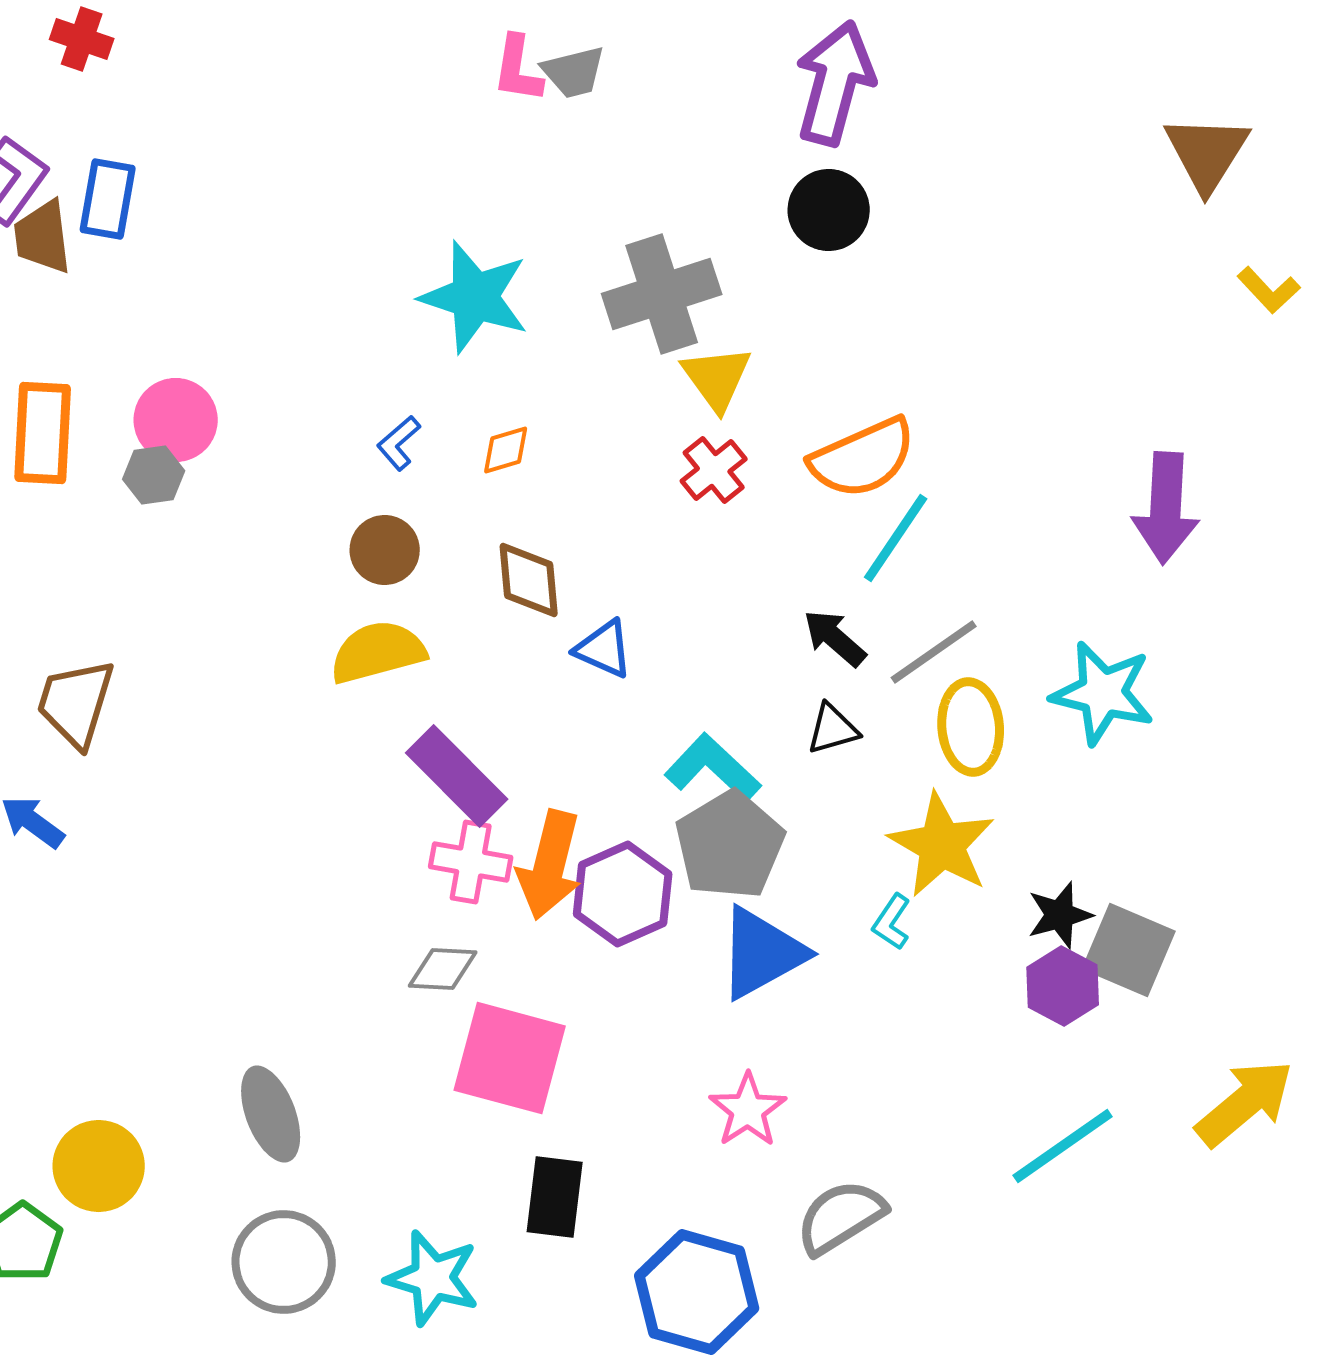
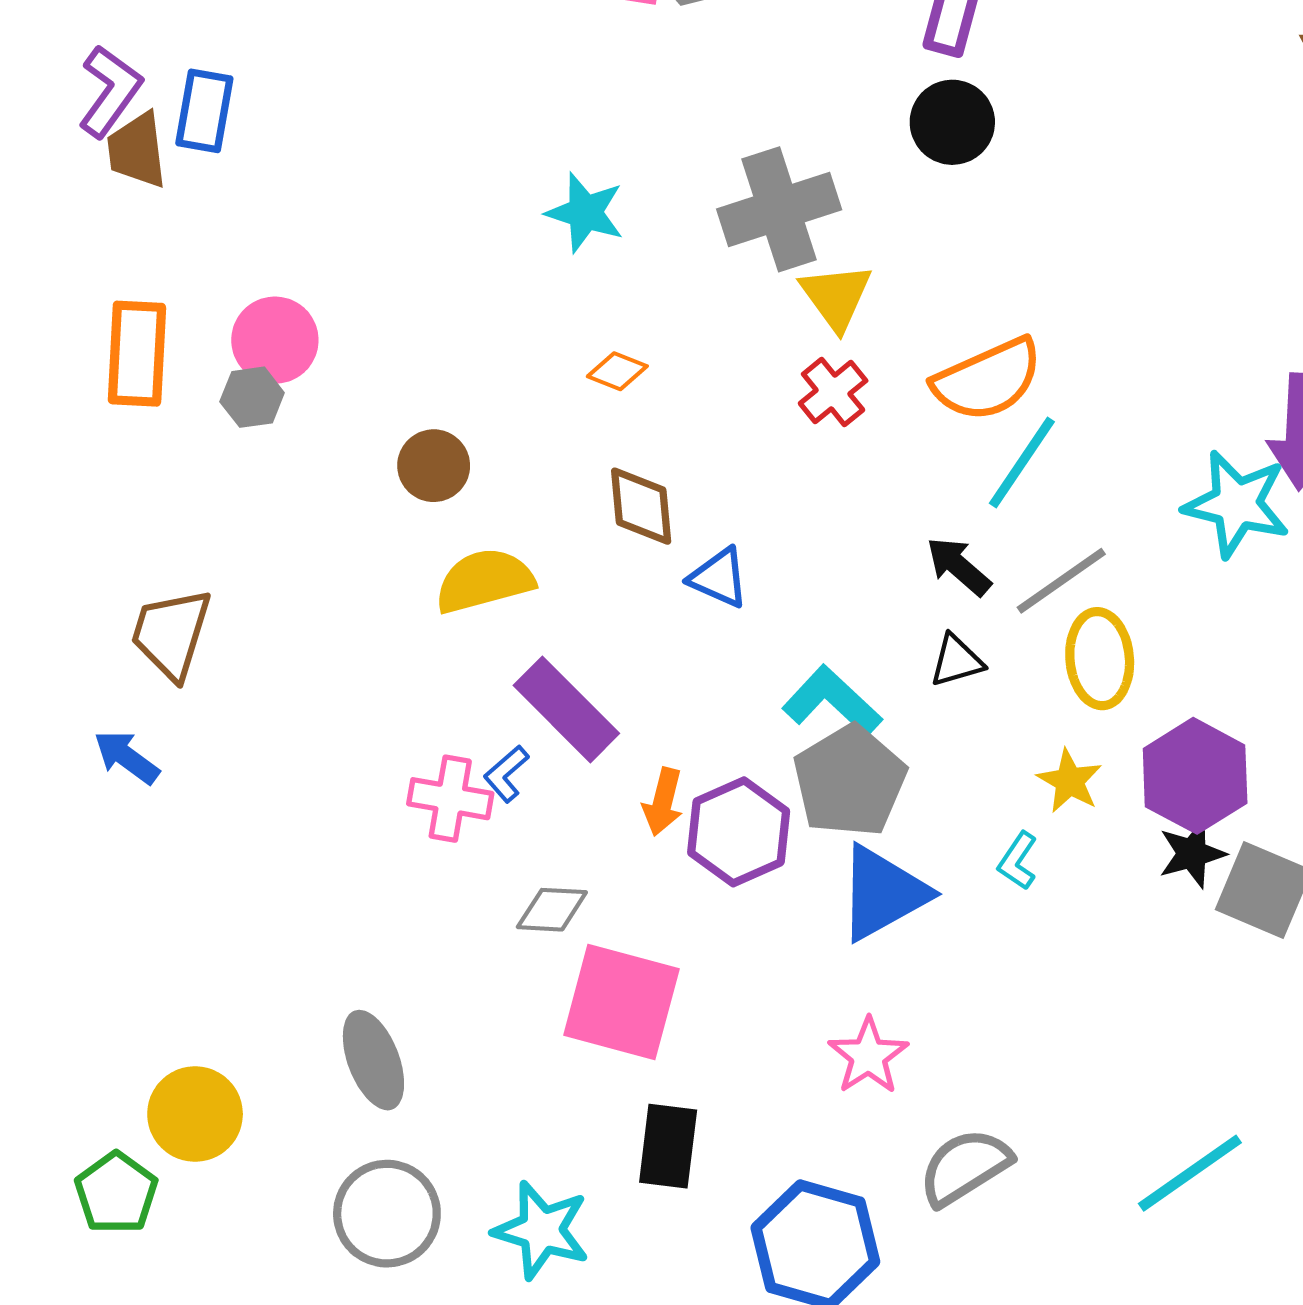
cyan star: (475, 297) -> (585, 213), size x0.7
blue L-shape: (399, 443) -> (506, 774), moved
orange diamond: (506, 450) -> (617, 371), turned 38
brown circle: (385, 550) -> (434, 466), moved
cyan star: (1103, 693) -> (1237, 504), moved
yellow star: (942, 845) -> (1070, 781), size x0.6
pink cross: (471, 862) -> (450, 799), moved
orange arrow: (550, 865) -> (663, 802), size x0.6
purple hexagon: (1063, 986) -> (1195, 776), moved, size x1.4
cyan line: (1063, 1146) -> (1190, 1173), moved

